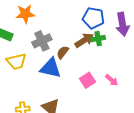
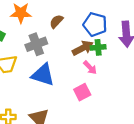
brown semicircle: (63, 52) -> (56, 21), moved
pink arrow: (112, 80) -> (90, 68), moved

